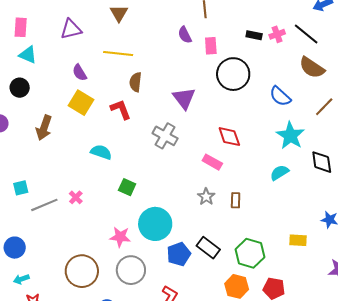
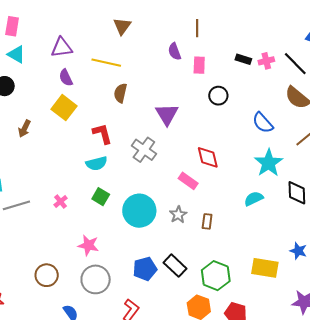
brown triangle: (119, 13) -> (122, 26), moved
purple triangle: (71, 29) -> (62, 48), moved
black circle: (233, 74) -> (218, 96), size x0.6
red L-shape: (121, 109) -> (102, 134), moved
brown arrow: (44, 128) -> (24, 129), size x0.7
cyan semicircle: (101, 152) -> (97, 163), moved, turned 140
pink cross: (76, 197) -> (61, 202), moved
cyan circle: (155, 224) -> (139, 211), moved
yellow rectangle: (298, 240) -> (265, 268), size x1.5
brown circle: (82, 271) -> (47, 275), size x0.7

